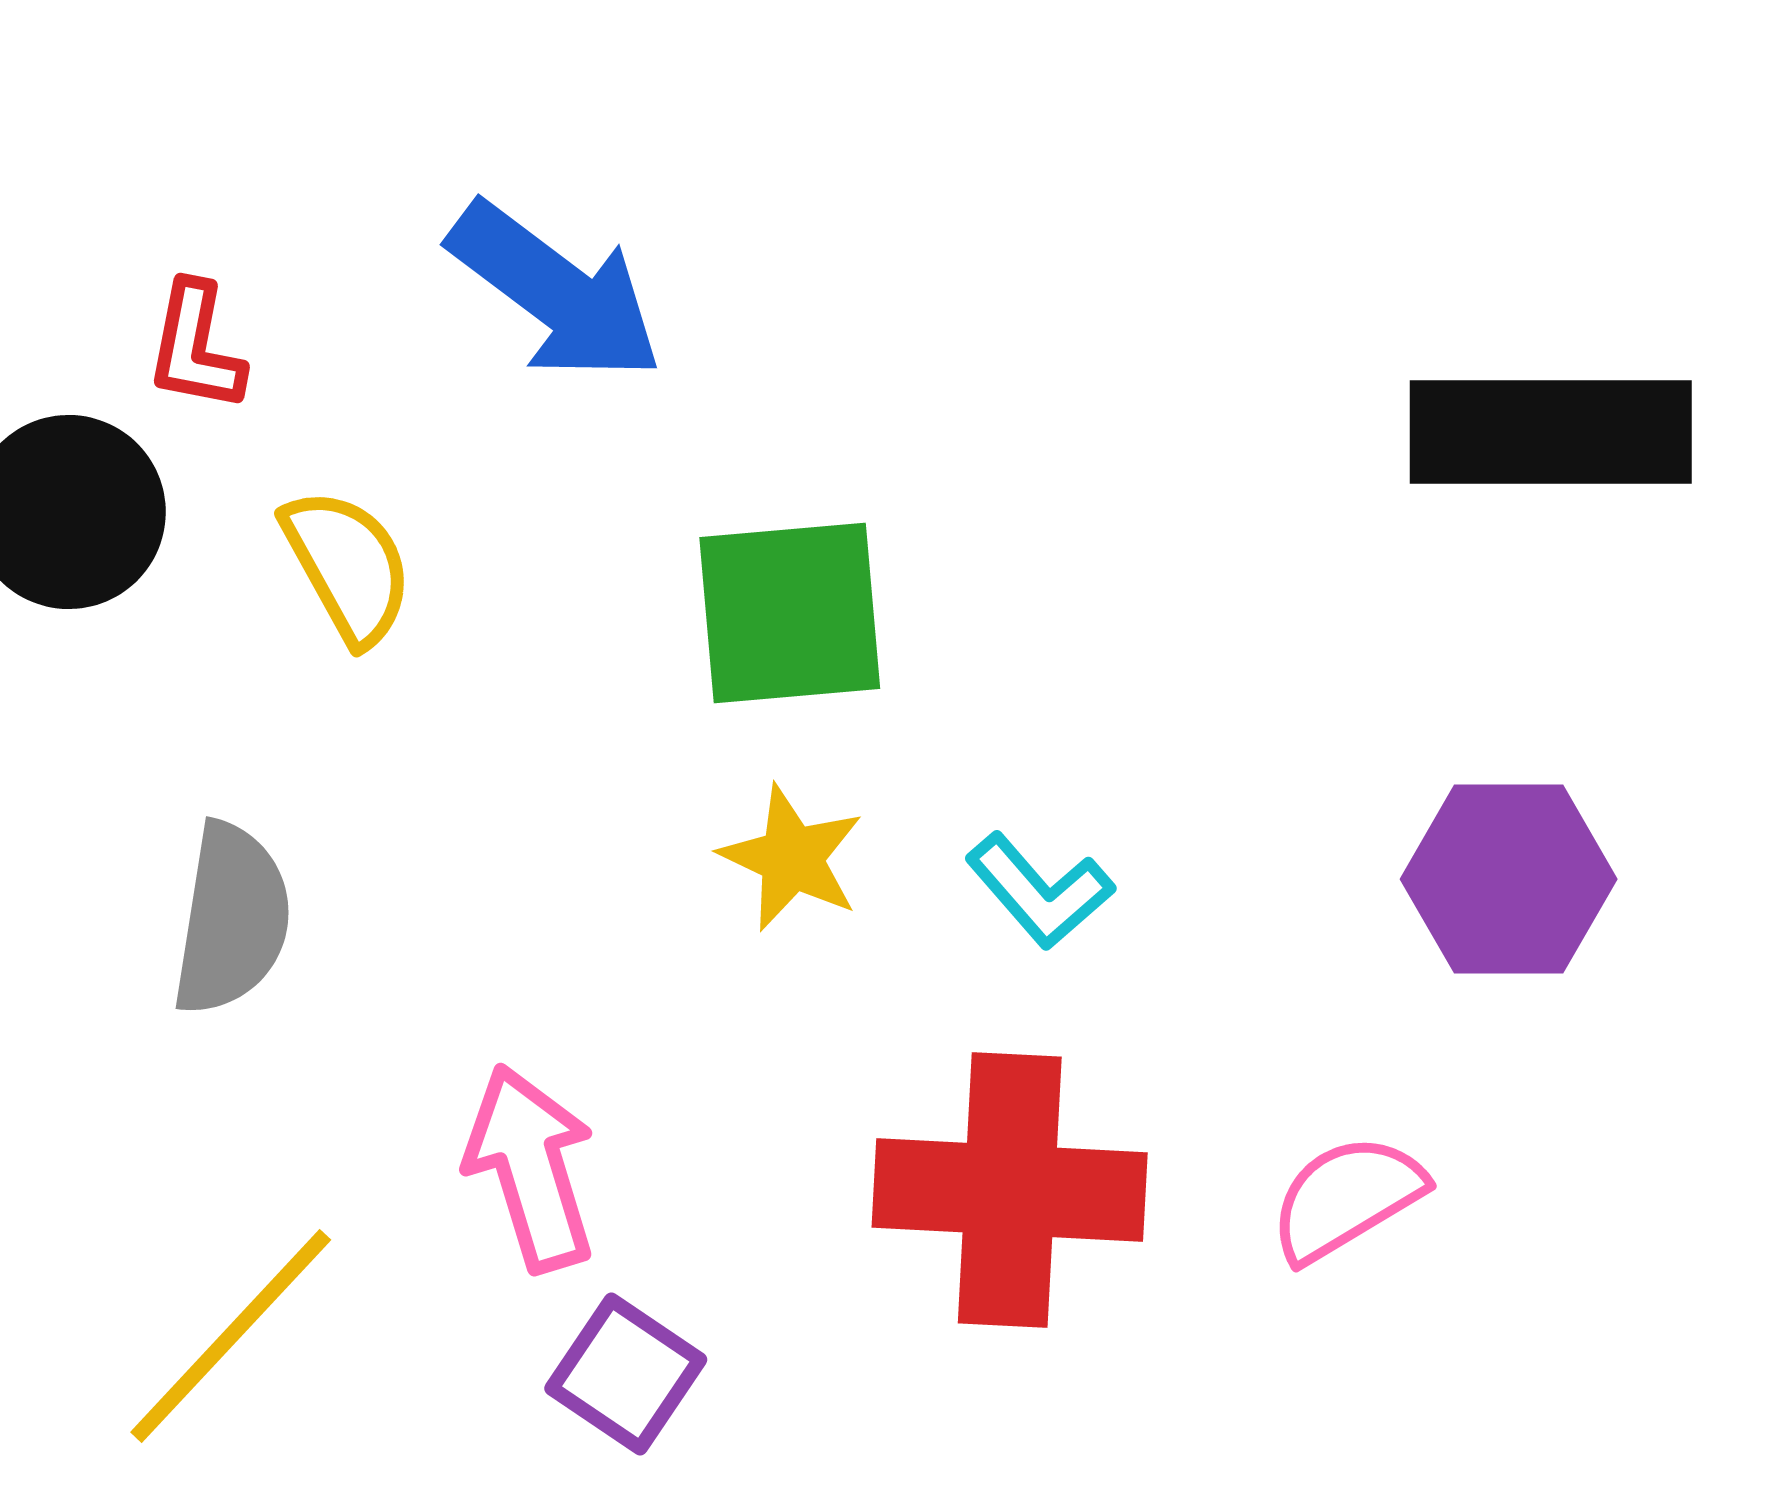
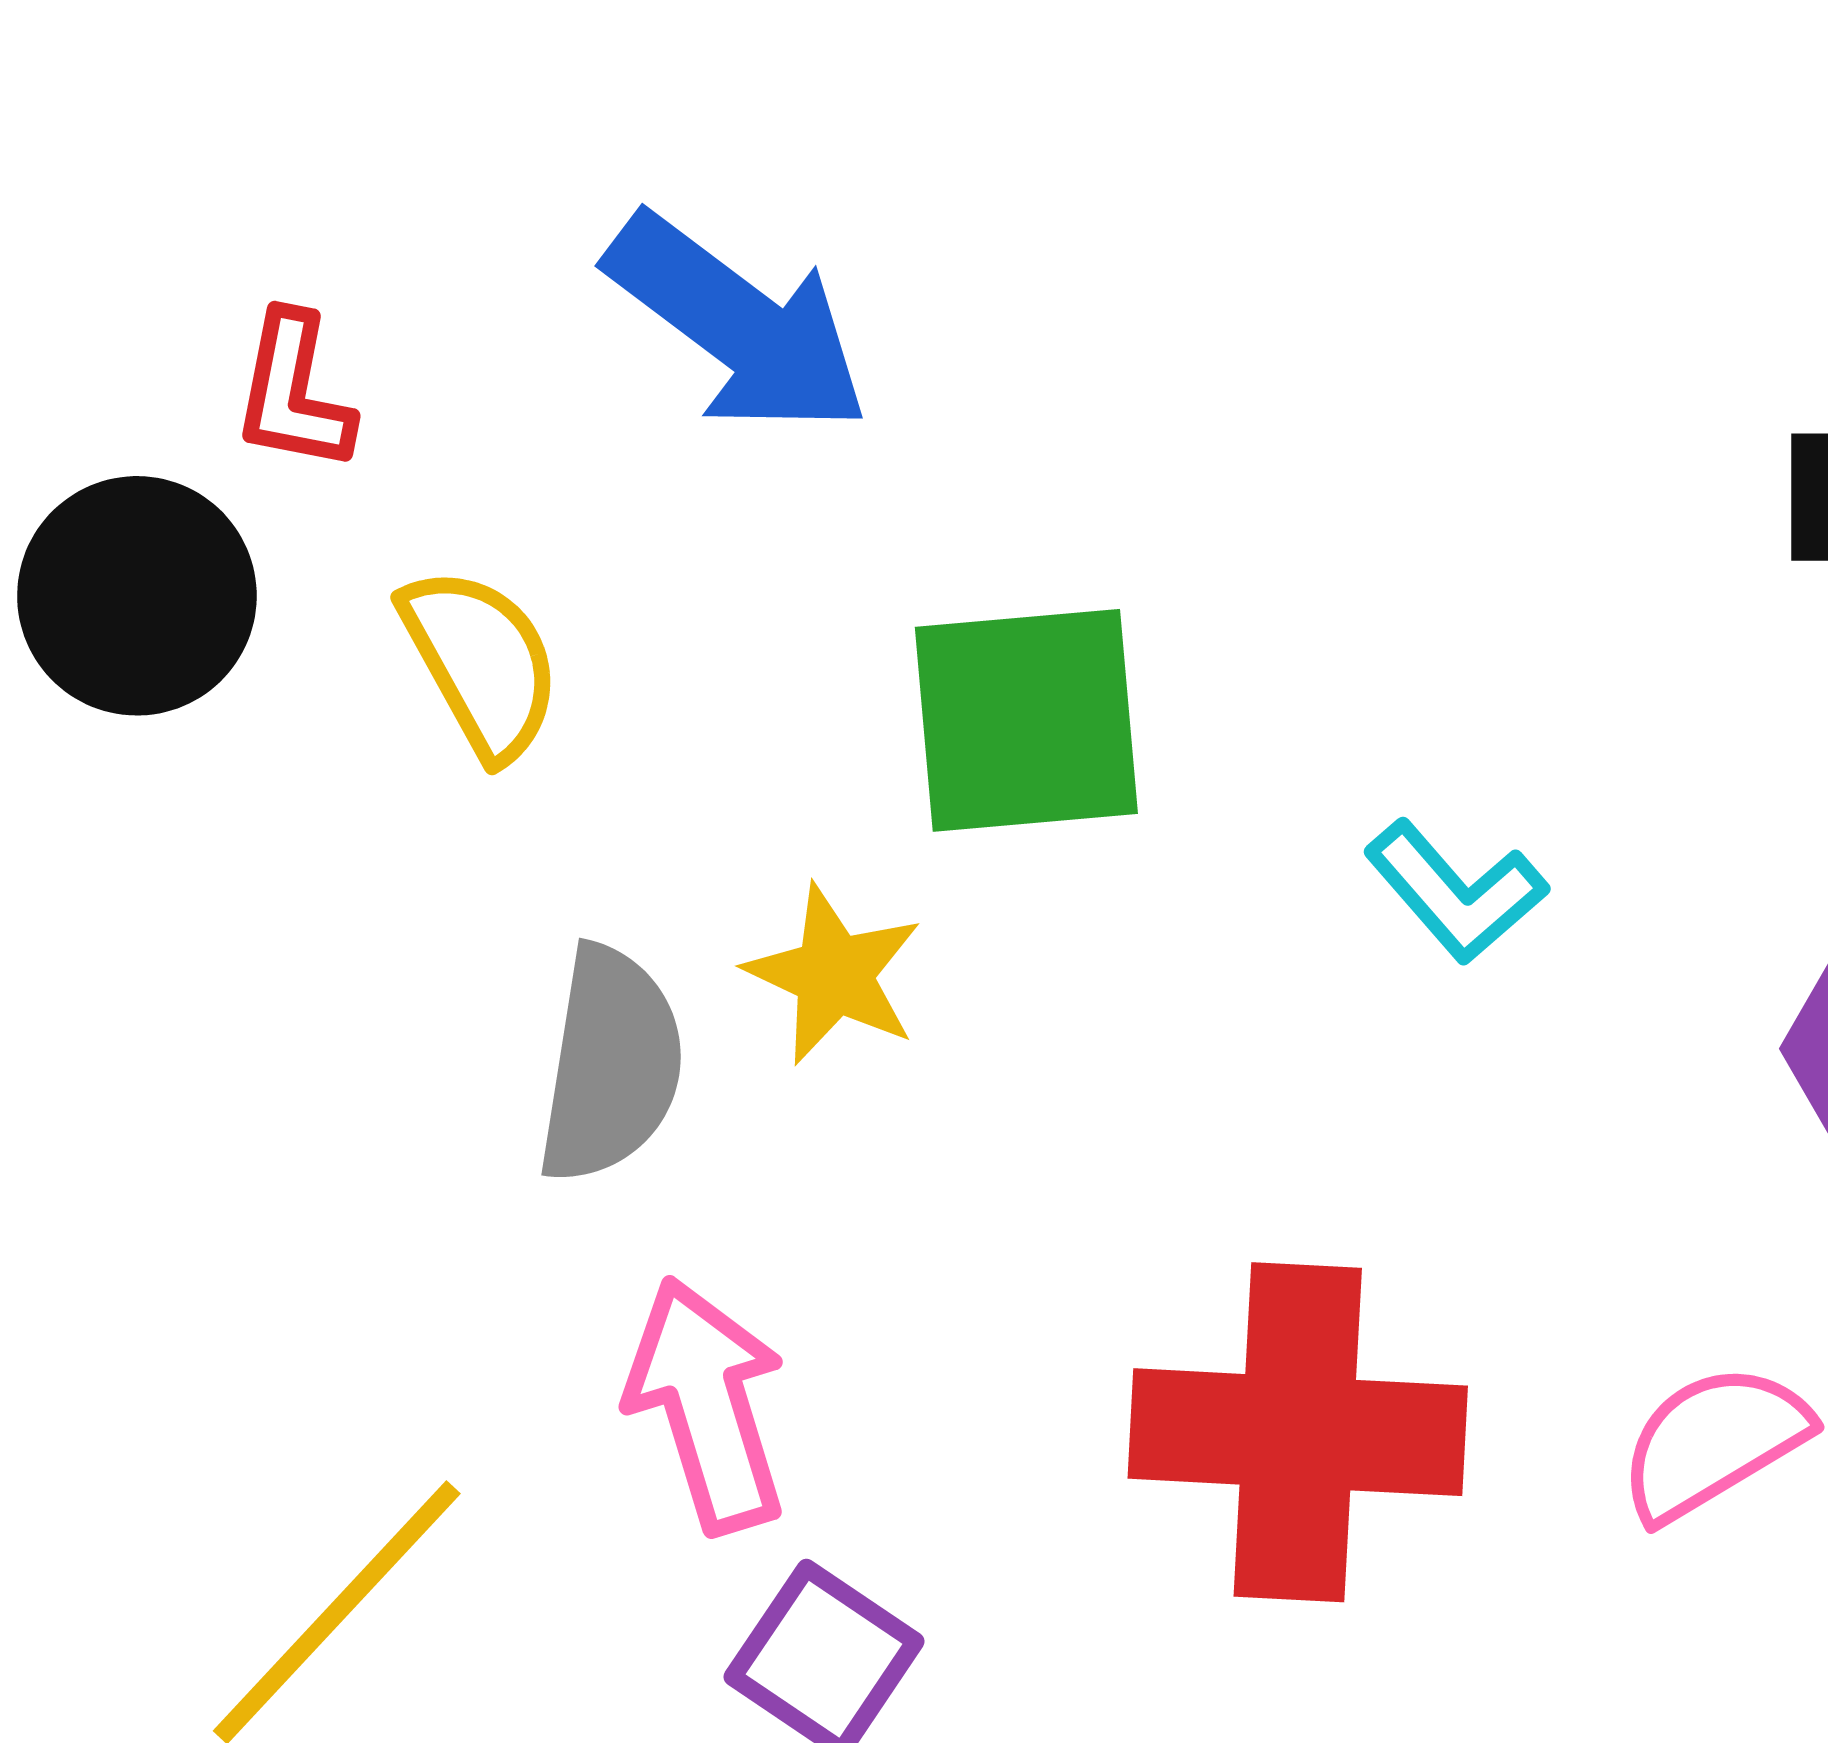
yellow star: (792, 858) -> (834, 975), moved
cyan L-shape: (1040, 891) -> (1456, 892), moved
gray semicircle: (232, 919) -> (611, 1065), moved

